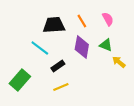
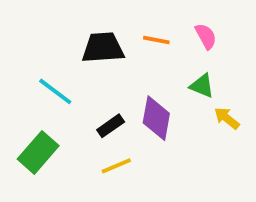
orange line: (82, 21) -> (156, 40), turned -48
purple diamond: (82, 47) -> (156, 118), moved
cyan line: (40, 48) -> (55, 91), moved

